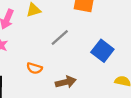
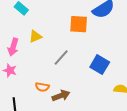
brown arrow: (66, 82) -> (61, 96), moved

